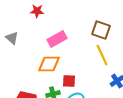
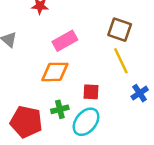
red square: (69, 81) -> (91, 92), moved

